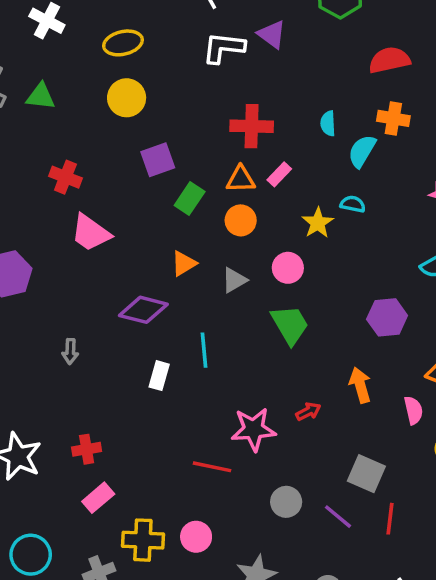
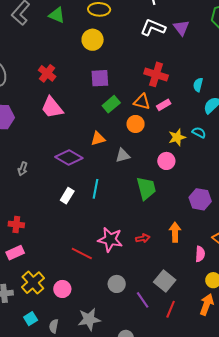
green triangle: (41, 96) -> (57, 15), moved
pink circle: (288, 268) -> (166, 161), moved
yellow cross: (143, 540) -> (33, 283), turned 30

